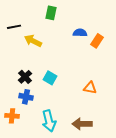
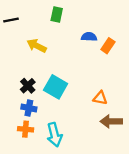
black line: (14, 27) -> (11, 20), moved
cyan square: (50, 78) -> (56, 87), size x1.5
orange cross: (12, 116) -> (26, 129), moved
brown arrow: (82, 124) -> (111, 121), moved

